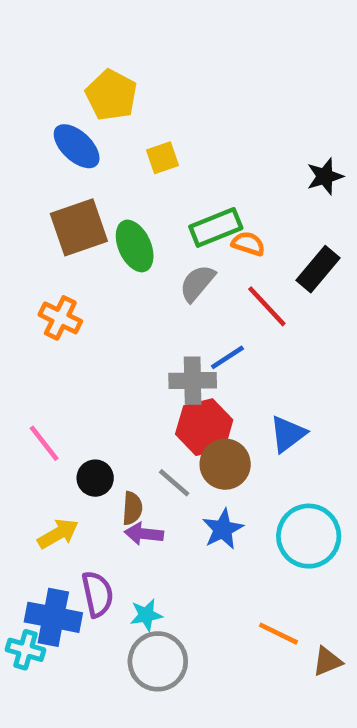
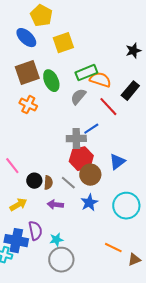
yellow square: (162, 158) -> (63, 43), size x1.5
orange semicircle: (248, 244) -> (100, 80), size x1.5
orange cross: (60, 318) -> (28, 105), moved
brown semicircle: (132, 508) -> (48, 183), moved

